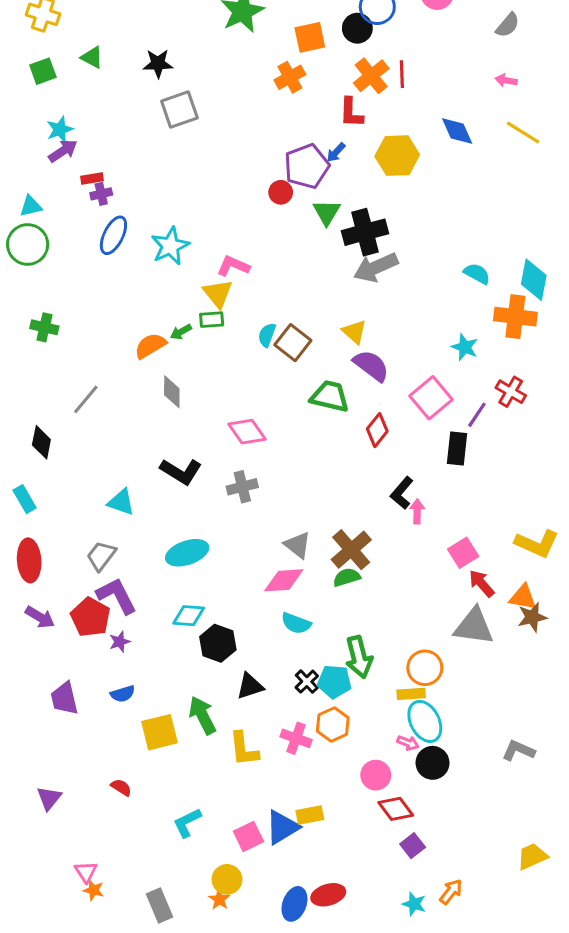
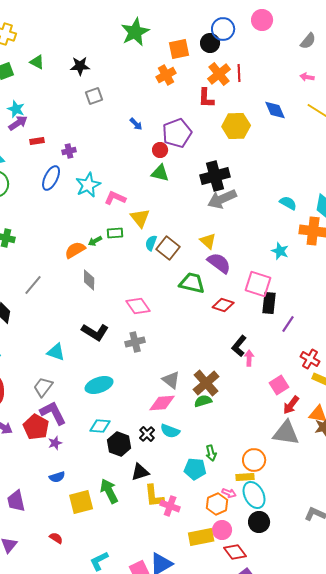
gray square: (179, 110) -> (94, 96), size x0.7
cyan star: (60, 129) -> (16, 109), turned -30
blue arrow: (336, 152) -> (136, 124), moved, turned -88
purple cross: (101, 194) -> (69, 151), moved
green triangle: (327, 212) -> (160, 173), moved, turned -48
pink L-shape: (233, 266) -> (115, 198), moved
yellow triangle: (218, 294) -> (140, 218), moved
red cross: (511, 392) -> (310, 359), moved
pink square: (431, 398) -> (258, 284), turned -32
purple line: (477, 415) -> (288, 324), moved
red diamond: (377, 430) -> (223, 305), turned 70
black rectangle: (457, 448) -> (269, 303), moved
red arrow: (482, 583) -> (291, 405), turned -102
green arrow: (359, 657) -> (211, 453), size x0.6
black cross: (307, 682) -> (147, 434), moved
purple trapezoid: (64, 698) -> (16, 501), moved
orange hexagon: (333, 725) -> (217, 504), moved
pink arrow: (408, 743) -> (229, 493), moved
yellow L-shape: (244, 749) -> (154, 496), moved
yellow rectangle: (310, 815) -> (201, 537), moved, size x1.4

